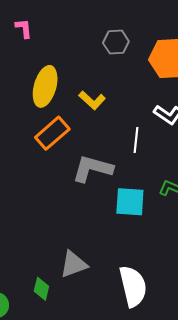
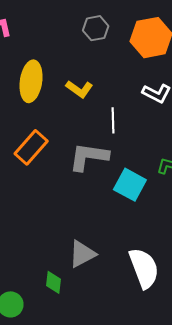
orange rectangle: (52, 133) -> (31, 147), moved
white line: (136, 140) -> (113, 120), moved
cyan square: (130, 202) -> (130, 185), turned 32

